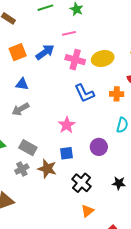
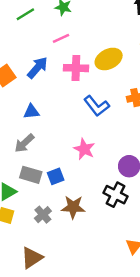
blue triangle: (22, 84) -> (31, 112), moved
gray rectangle: (28, 148) -> (31, 175), moved
blue square: (67, 153) -> (56, 176), moved
black cross: (81, 183) -> (115, 195), moved

